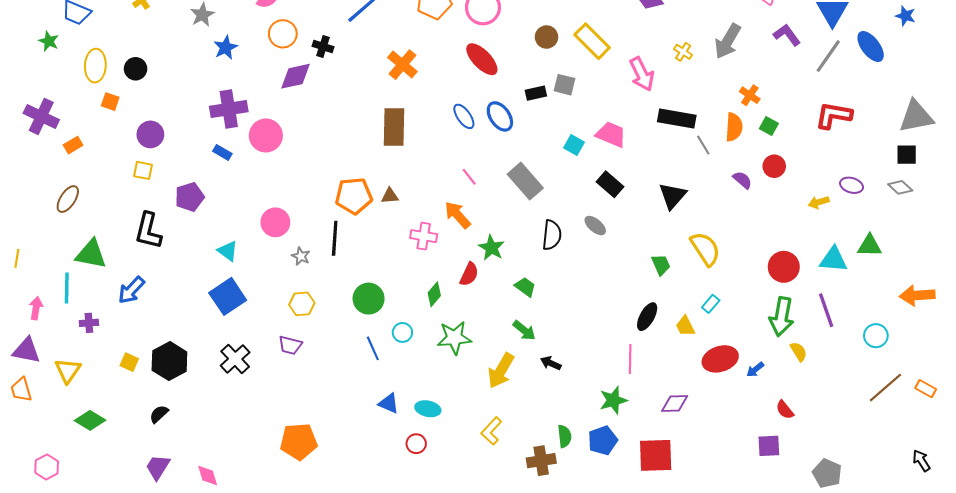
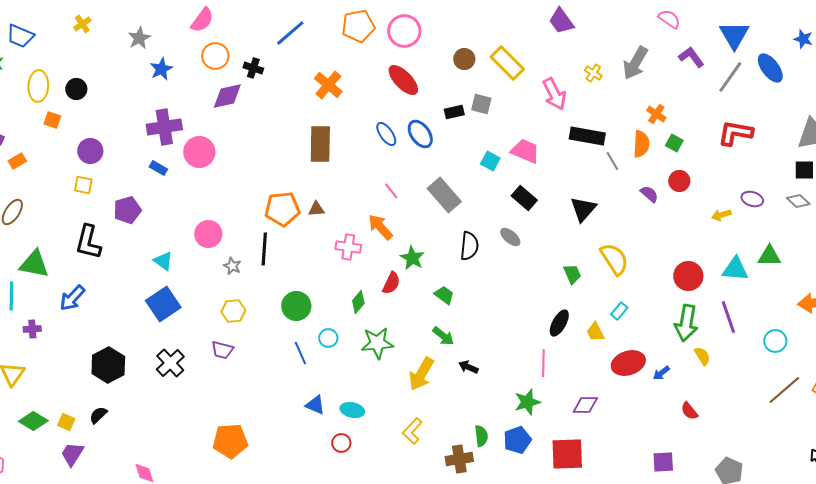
yellow square: (129, 362) -> (66, 422), moved
purple square: (769, 446) -> (663, 462), moved
purple trapezoid: (158, 467) -> (72, 454), moved

